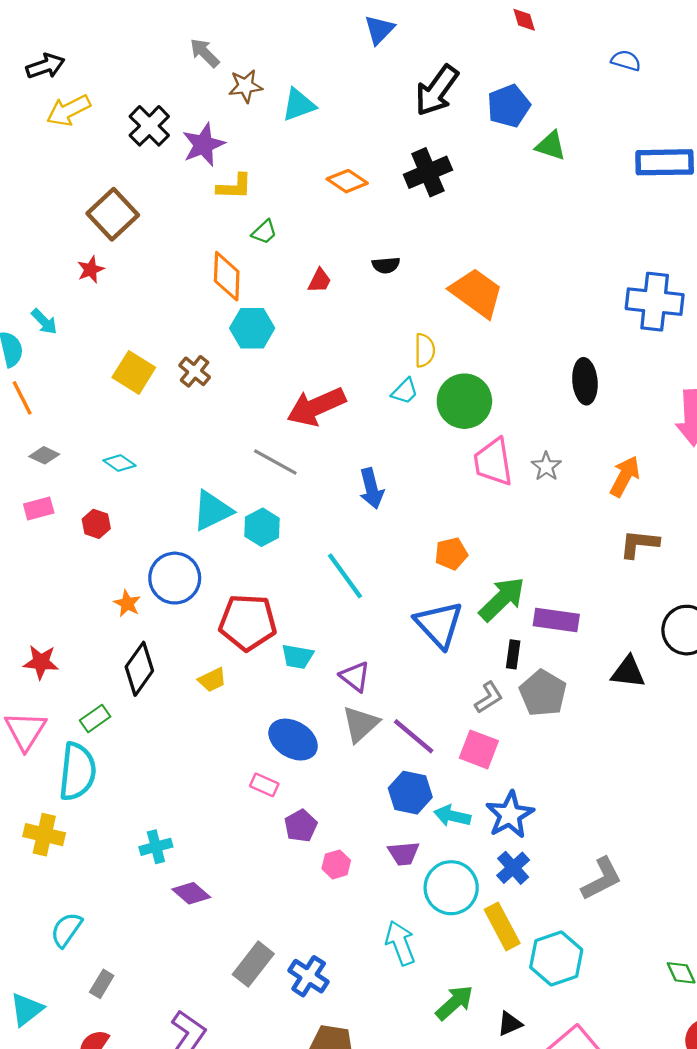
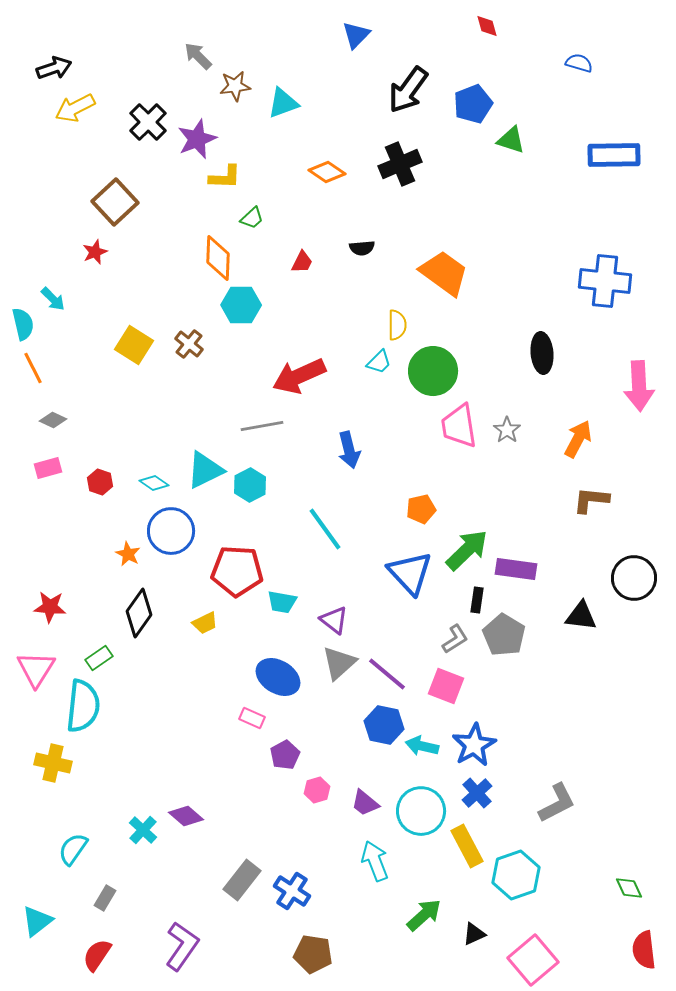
gray line: (275, 462) -> (262, 426), turned -39
cyan diamond: (119, 463) -> (154, 483), moved
cyan cross: (156, 847) -> (143, 830), moved, turned -32
purple trapezoid: (404, 853) -> (365, 803), moved, turned 44

